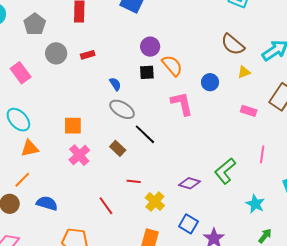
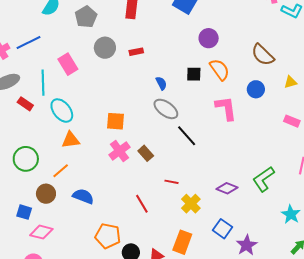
brown semicircle: (233, 44) -> (263, 55), moved
purple circle: (150, 47) -> (209, 38), moved
brown rectangle: (118, 148) -> (146, 153), moved

